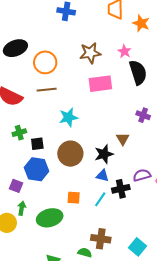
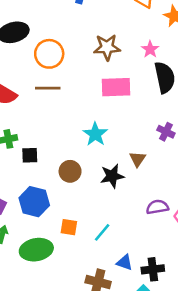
cyan star: (68, 117) -> (95, 134), moved, turned -30
brown circle: (70, 154) -> (70, 171), size x0.7
blue hexagon: (37, 169) -> (34, 202), moved
blue triangle: (102, 176) -> (124, 262), moved
black cross: (121, 189) -> (153, 269), moved

